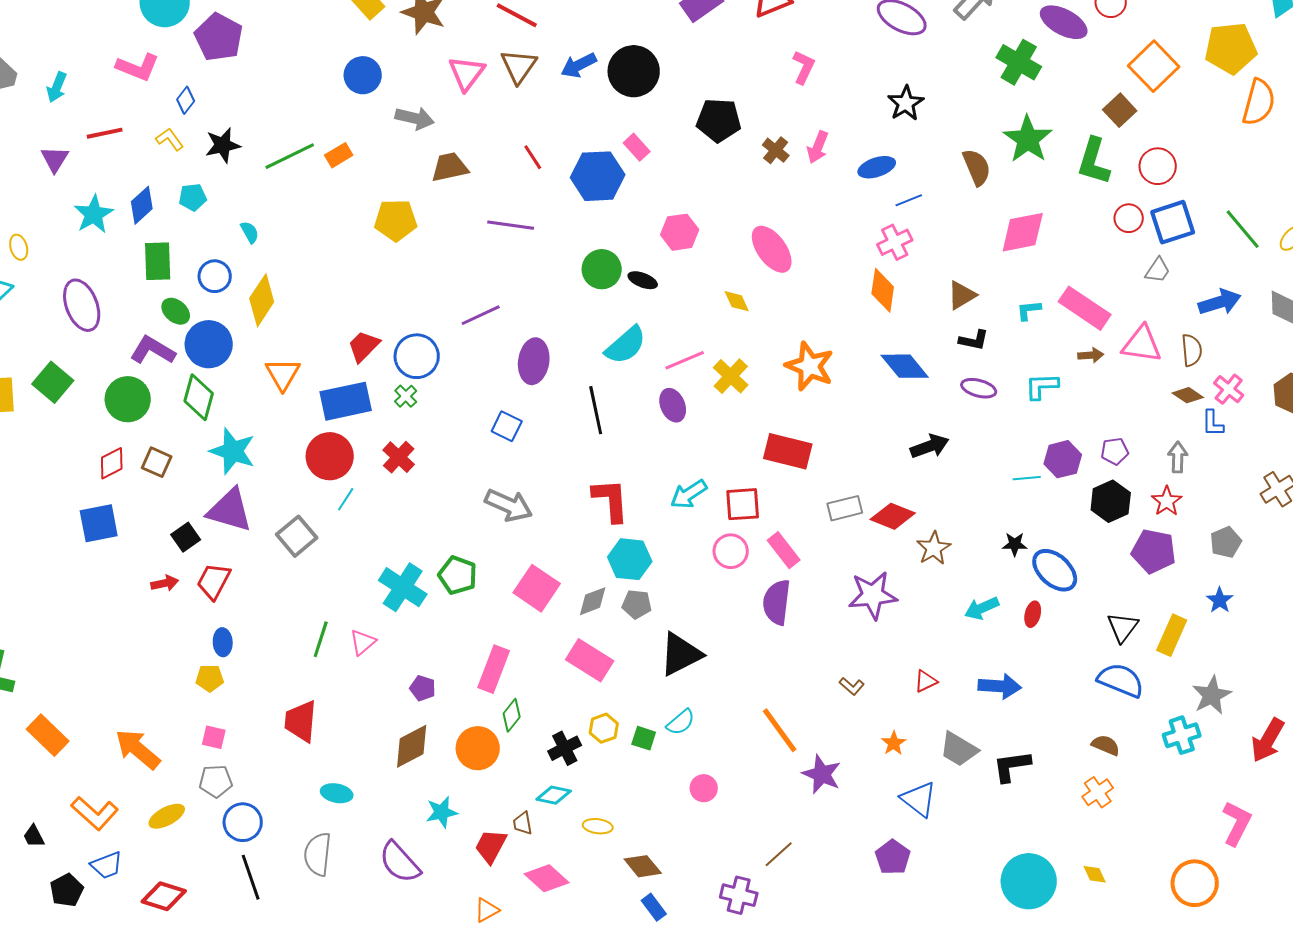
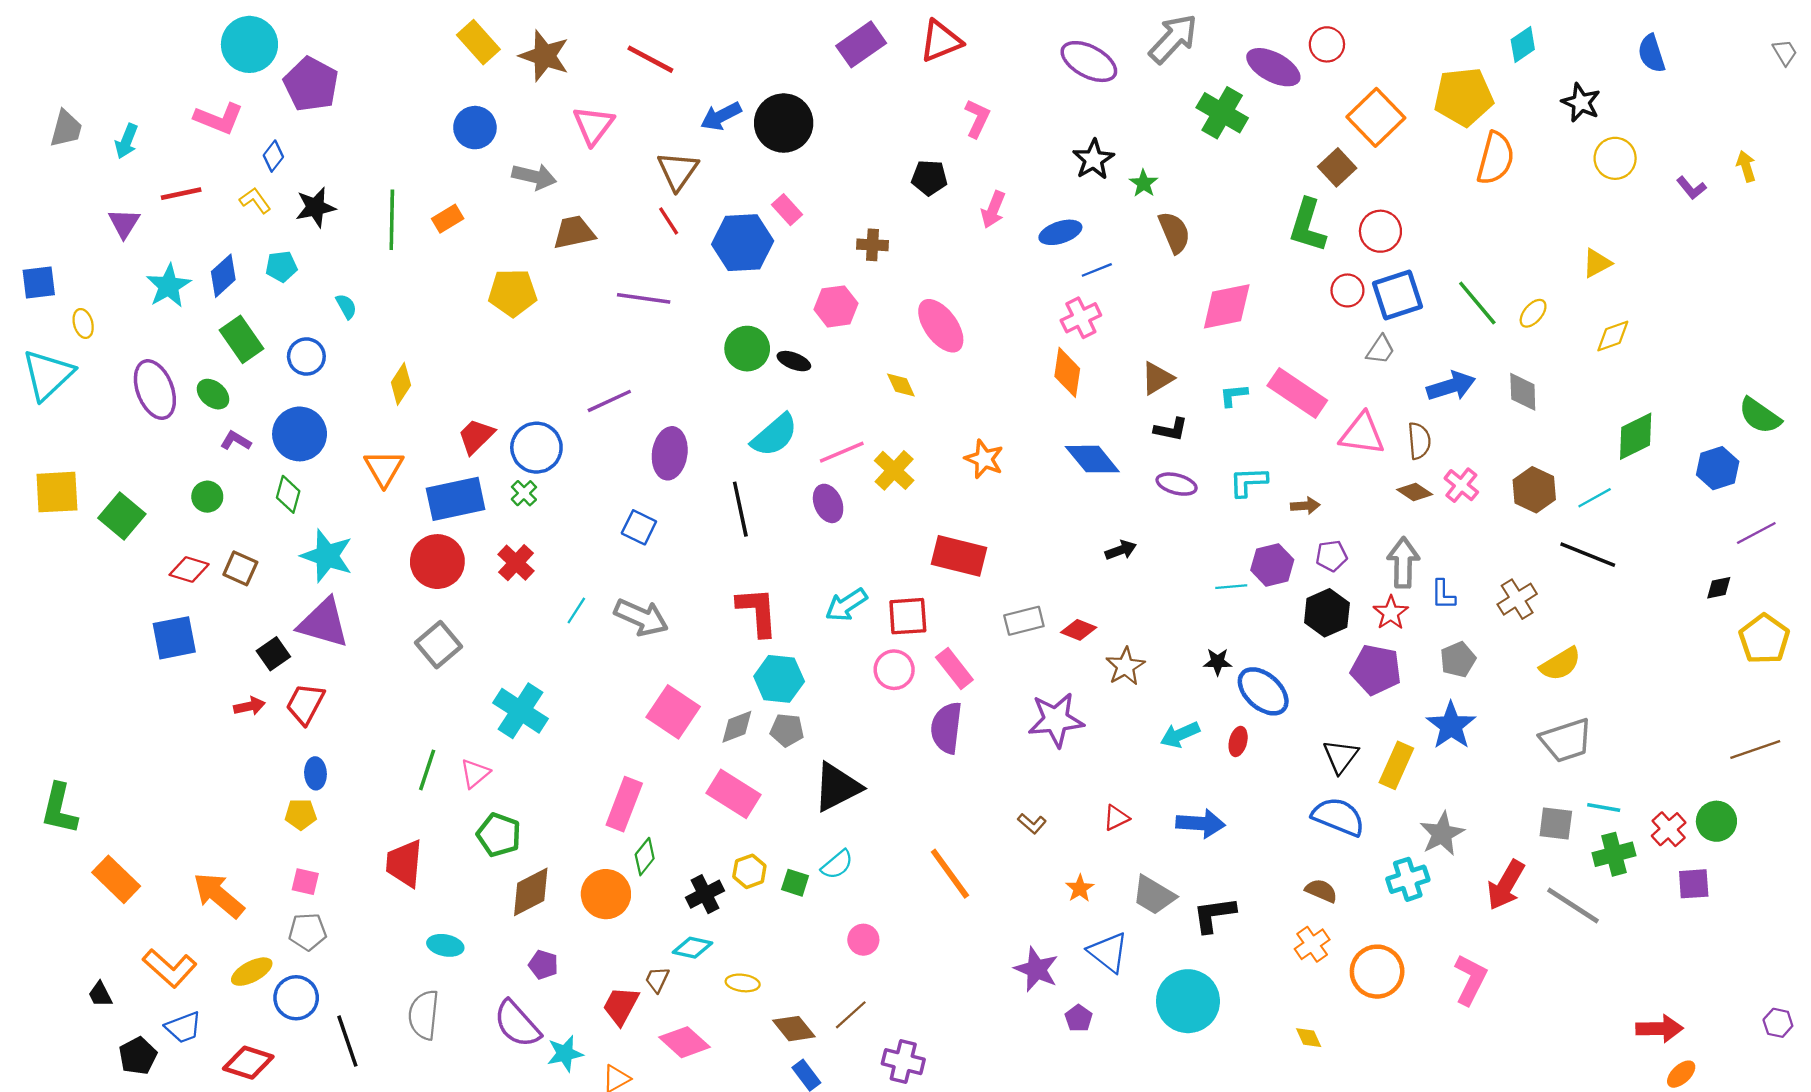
brown triangle: (519, 66) -> (678, 171), moved
black pentagon: (719, 120) -> (929, 178), moved, size x0.7
green star: (1028, 139) -> (1144, 183), moved, size x0.5
brown cross: (776, 150) -> (872, 245), moved, turned -36
green line: (290, 156) -> (392, 220), turned -63
green rectangle: (158, 261) -> (241, 339), turned -33
yellow diamond: (262, 300) -> (401, 384), moved, size x0.7
green ellipse: (176, 311) -> (213, 394), moved
purple L-shape: (153, 350) -> (236, 441), size x0.6
brown arrow: (1091, 355) -> (1305, 506), moved
orange star: (810, 366) -> (984, 459), size x0.7
green square: (53, 382) -> (122, 516), moved
green diamond: (199, 397) -> (288, 494), size x0.7
green circle: (128, 399) -> (207, 497), size x0.6
blue L-shape: (1213, 423) -> (1443, 595), moved
black arrow: (930, 446) -> (1121, 550), size x0.7
gray arrow: (1178, 457) -> (1403, 563), size x1.4
red diamond: (112, 463) -> (189, 569), turned 44
cyan line: (346, 499) -> (576, 611), moved
red diamond: (893, 516) -> (1079, 630), size x0.7
gray square: (297, 536) -> (439, 645), moved
green pentagon: (458, 575) -> (499, 835), moved
blue star: (1220, 600) -> (1451, 726), size x1.6
purple pentagon: (423, 688) -> (543, 965), moved
purple star: (822, 774) -> (1036, 969), moved
cyan star: (442, 812) -> (565, 1054), moved
blue circle: (243, 822) -> (296, 998), moved
brown trapezoid: (523, 823) -> (657, 980), turned 35
brown line: (779, 854) -> (851, 1015), moved
purple pentagon: (893, 857) -> (1079, 1018), size x0.7
cyan circle: (1029, 881) -> (1188, 1001), moved
orange circle: (1195, 883) -> (1377, 972), moved

